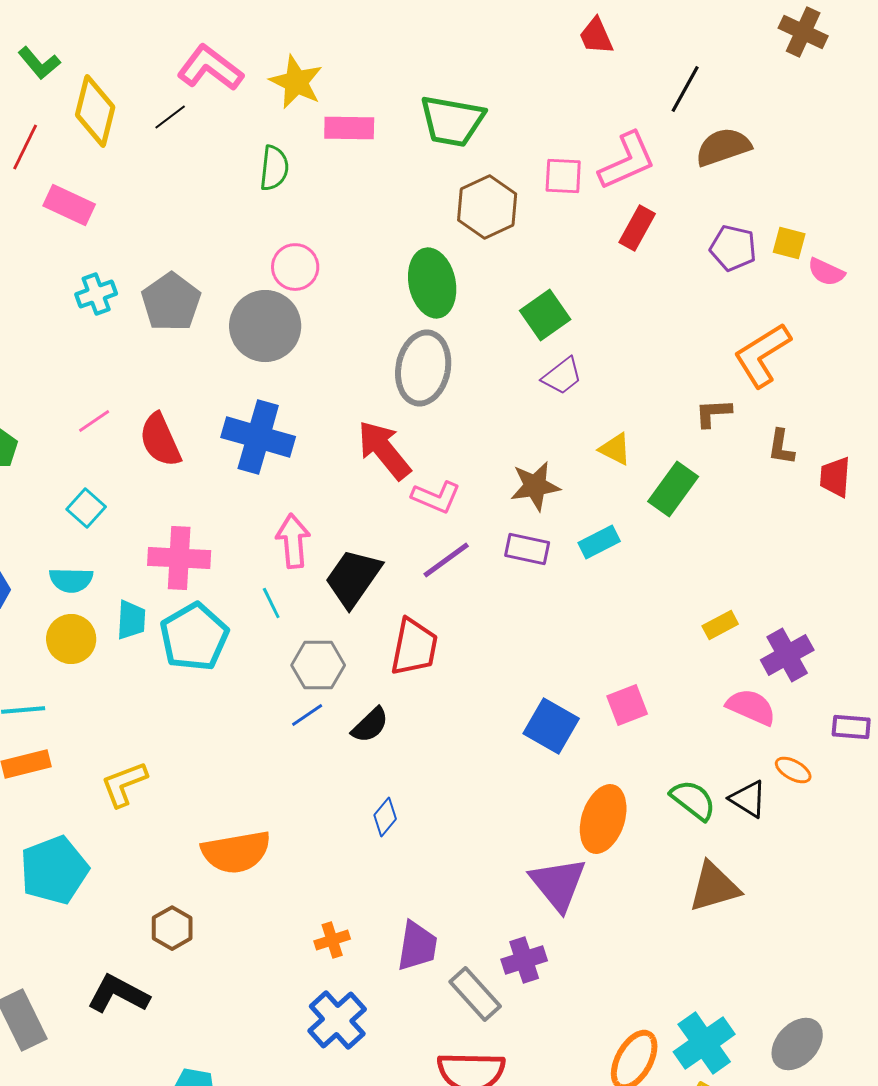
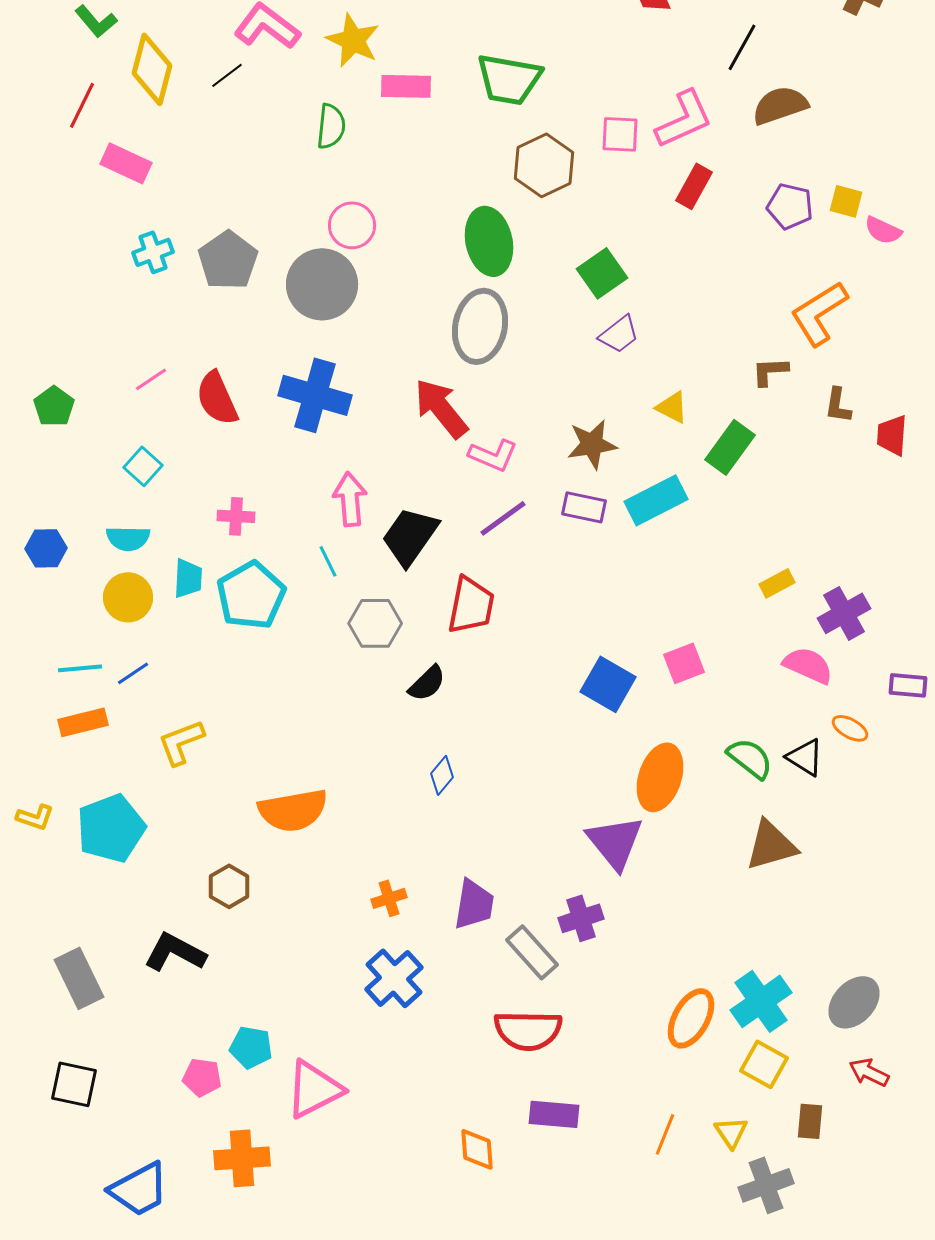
cyan rectangle: (599, 542) -> (656, 500), size x1.5
pink cross: (179, 558) -> (236, 516), size x0.6
blue line: (307, 715) -> (133, 673), moved

